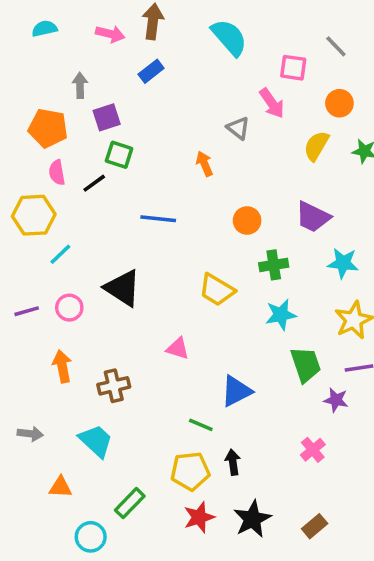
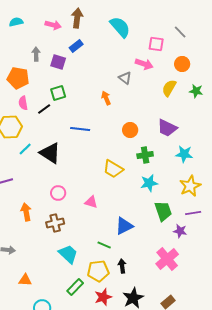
pink arrow: (272, 103) -> (144, 64), turned -36
purple square: (107, 117) -> (58, 62), moved, turned 35
green square: (119, 155) -> (58, 93), turned -35
black triangle: (123, 288) -> (50, 153), moved
pink circle: (69, 308) -> (58, 193), moved
cyan trapezoid: (96, 441) -> (68, 254), moved
pink cross: (313, 450) -> (167, 259), size x1.6
green rectangle: (130, 503) -> (75, 287), moved

